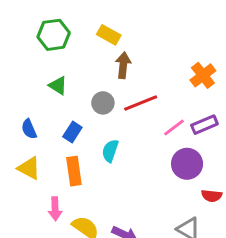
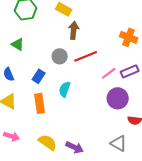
orange cross: (203, 75) -> (129, 37), turned -30
green triangle: (58, 86) -> (18, 44), moved
pink arrow: (55, 209) -> (12, 136), moved, turned -70

